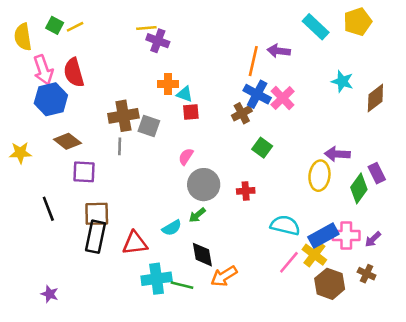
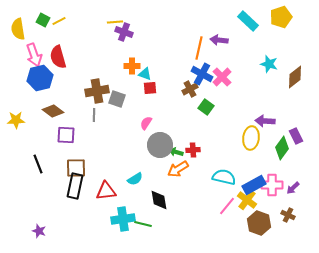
green square: (262, 148) -> (206, 107), moved
green arrow: (197, 215) -> (176, 152), moved, turned 56
orange arrow: (224, 276) -> (178, 169), moved

